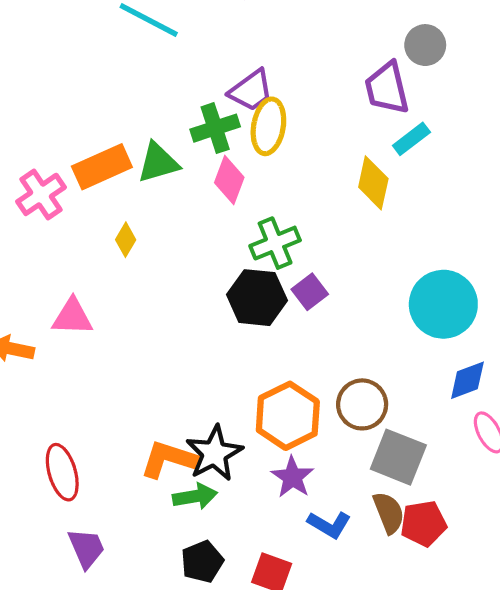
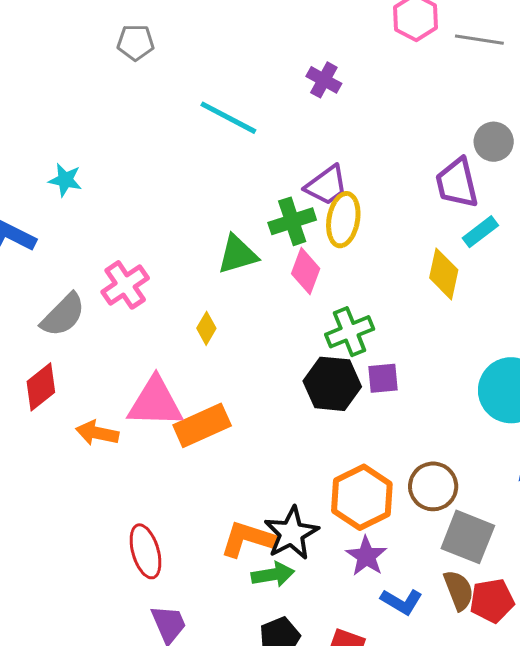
orange rectangle: (102, 167) -> (202, 425), moved
purple square: (310, 292) -> (383, 378), turned 32
pink triangle: (72, 317) -> (155, 402), size x1.4

